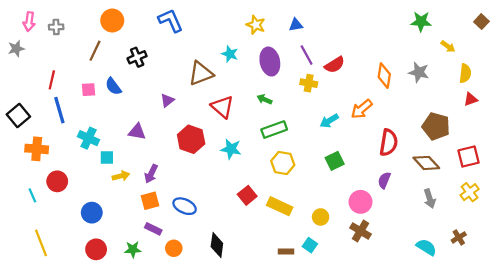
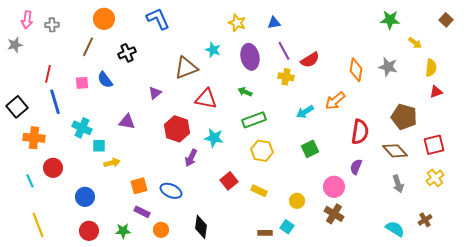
red triangle: (222, 107) -> (206, 99), turned -30
purple arrow: (151, 174) -> (191, 158), moved
yellow rectangle: (280, 206) -> (259, 191), size x0.7

